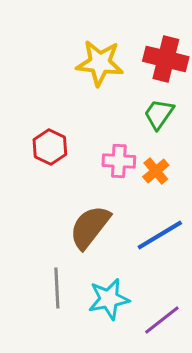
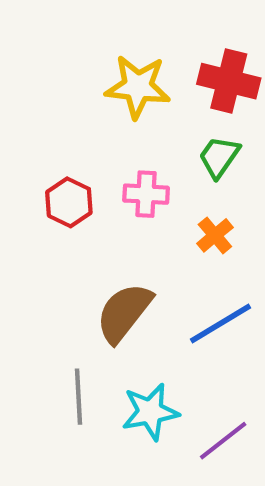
pink cross: (119, 161) -> (146, 194), moved

